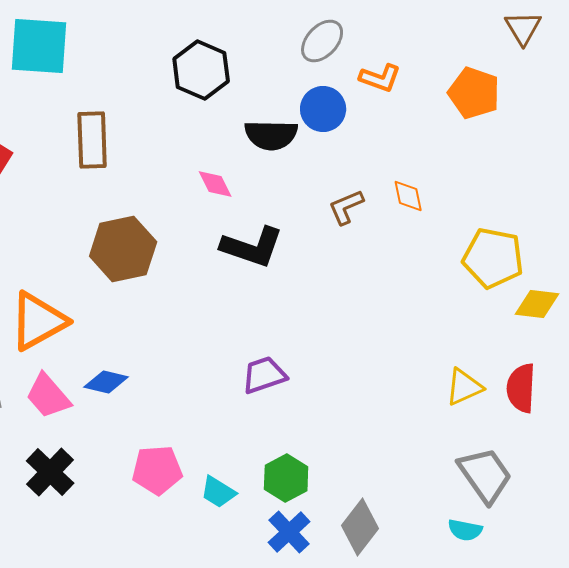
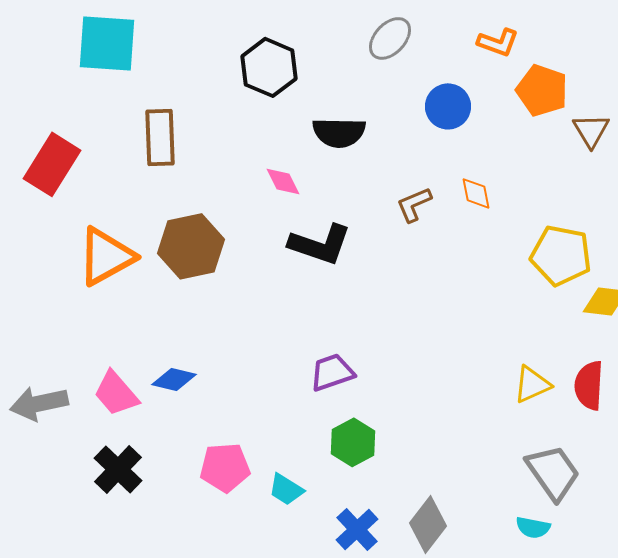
brown triangle: (523, 28) -> (591, 130), moved
orange L-shape: (380, 78) -> (498, 42), moved
blue circle: (323, 109) -> (448, 106), moved
orange triangle: (38, 321) -> (106, 256), moved
green hexagon: (286, 478) -> (353, 442), moved

